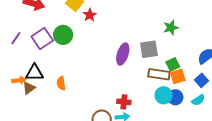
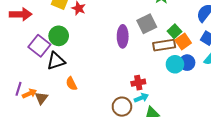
purple line: (16, 38) -> (18, 89), moved
black triangle: (34, 73) -> (56, 61), moved

